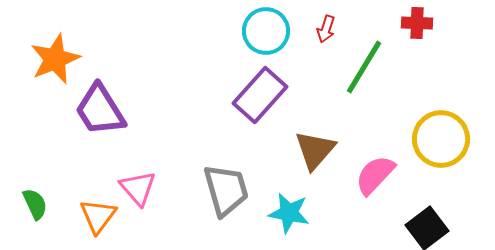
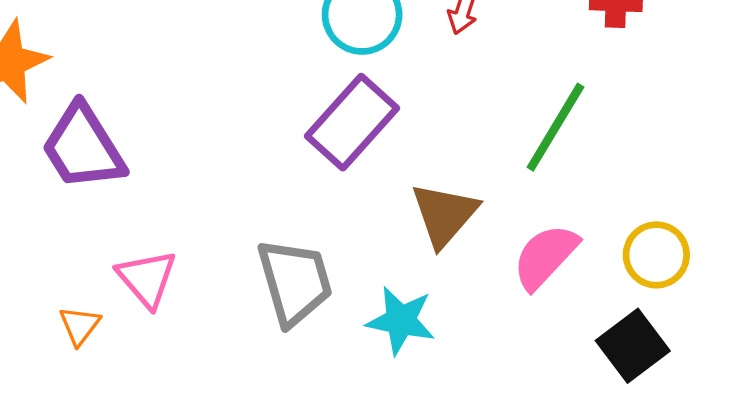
green line: (364, 67) -> (555, 127), moved
yellow circle: (441, 139) -> (656, 255), moved, size x0.7
orange triangle: (98, 216) -> (80, 326), size x0.7

